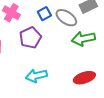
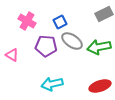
gray ellipse: (66, 18) -> (72, 41), moved
purple pentagon: (30, 38) -> (46, 46), turned 30

